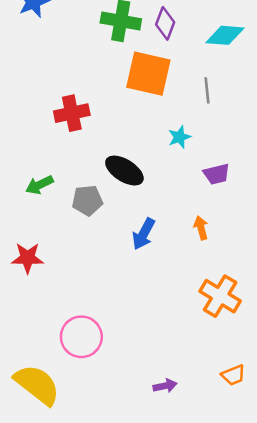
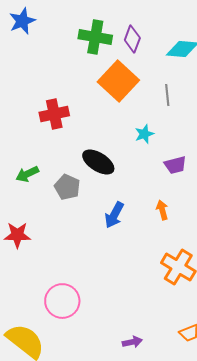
orange square: (148, 74) -> (118, 81), turned 30
gray pentagon: (87, 200) -> (67, 187), turned 30

